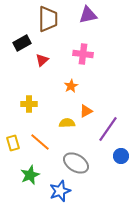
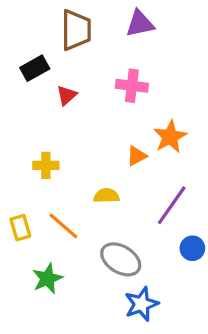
orange star: (71, 86) -> (170, 137), moved, size x1.5
orange triangle: (86, 111) -> (137, 156), moved
blue star: (60, 191) -> (141, 304), moved

